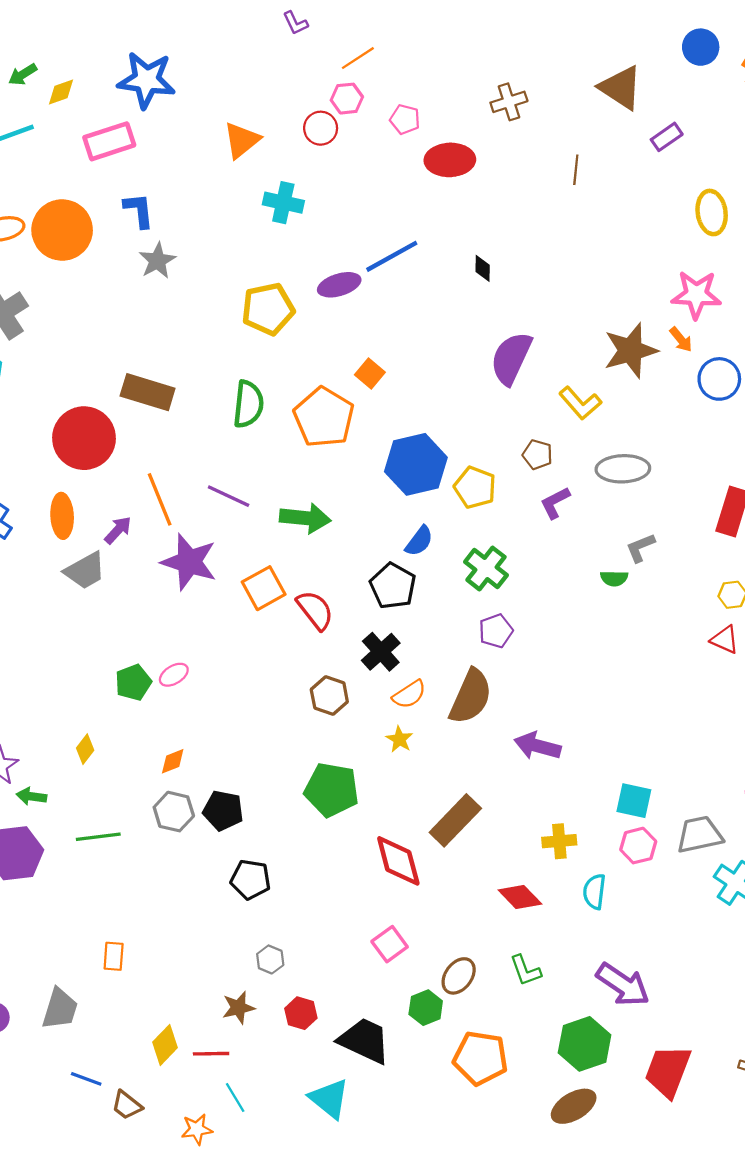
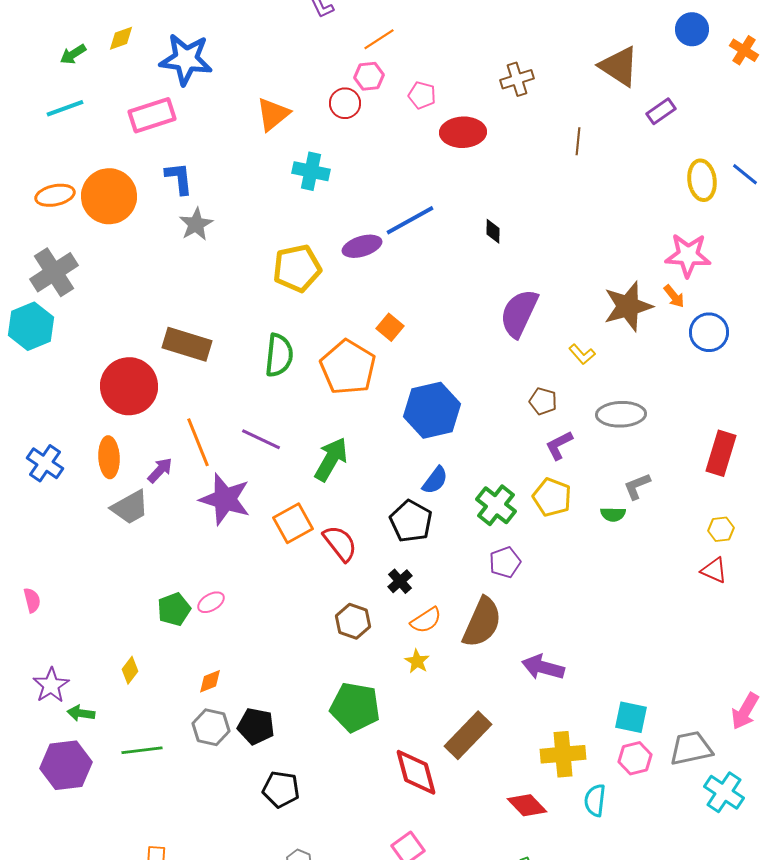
yellow diamond: (61, 92) -> (121, 38), moved
yellow L-shape: (580, 403) -> (582, 354), size x0.7
yellow pentagon: (475, 487) -> (552, 497), moved
green arrow: (305, 518) -> (331, 459), turned -66
black cross: (381, 652) -> (400, 581), size x0.7
yellow cross: (559, 841) -> (563, 754), size x1.4

